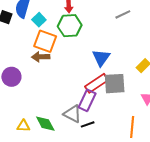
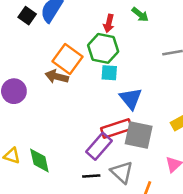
cyan square: (39, 20) -> (109, 73), moved, turned 32
blue triangle: (101, 58) -> (131, 99), turned -30
gray triangle: (72, 114) -> (122, 172), moved

